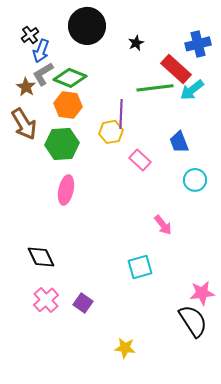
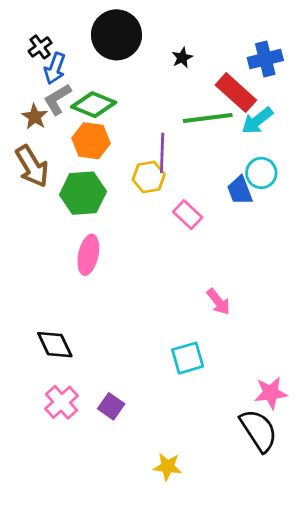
cyan circle: (195, 180) -> (261, 173), moved

